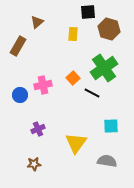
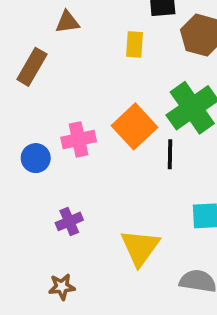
brown triangle: (37, 22) -> (67, 22), turned 32
orange square: (73, 78) -> (134, 126), size x1.6
black line: (92, 93) -> (170, 154), turned 63

